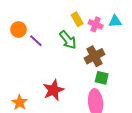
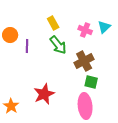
yellow rectangle: (77, 19) -> (53, 23), moved
cyan triangle: (115, 21) -> (104, 27), turned -40
purple line: (36, 41) -> (27, 46), turned 48

